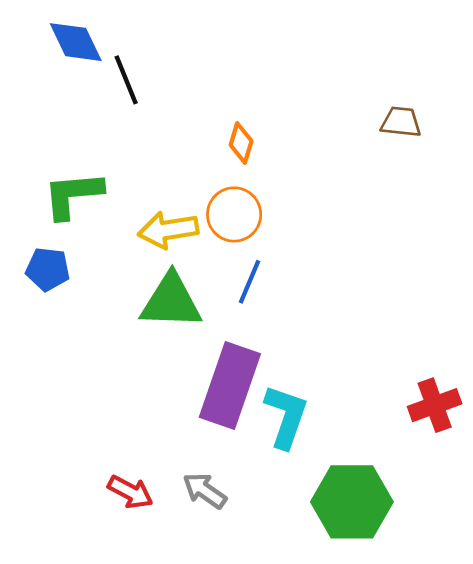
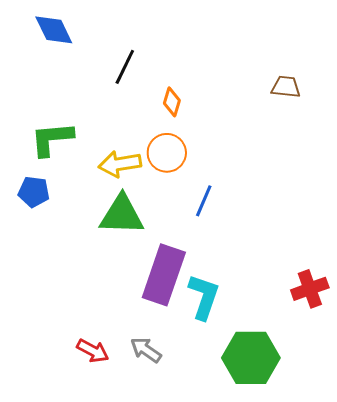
black line: (126, 80) -> (125, 67), moved, turned 48
blue line: (250, 282) -> (204, 201), moved

